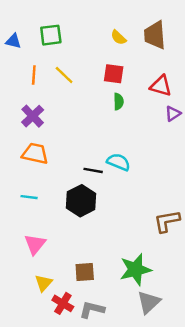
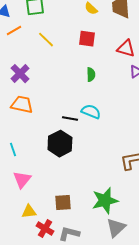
orange line: (34, 75) -> (14, 31), moved, turned 56
green semicircle: (118, 102) -> (91, 75), moved
cyan line: (29, 197) -> (13, 150), moved, turned 64
yellow triangle: (44, 283) -> (29, 212), turned 42

